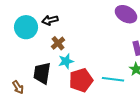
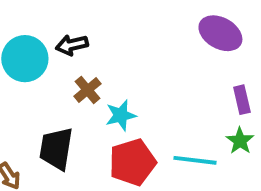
cyan star: (66, 61) -> (121, 115), moved

